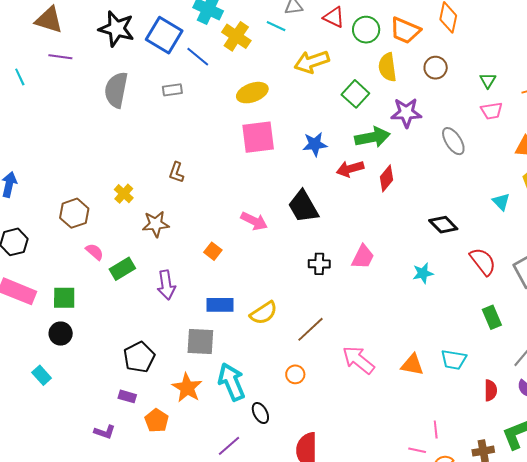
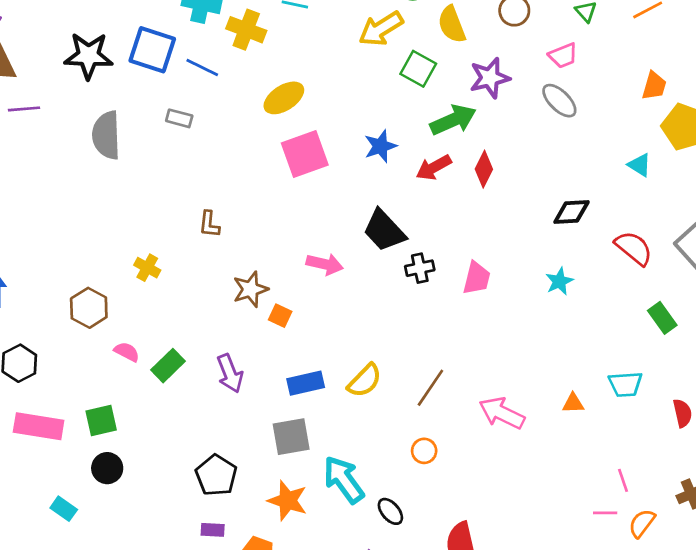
yellow arrow: (312, 62) -> (381, 29), moved
gray rectangle: (172, 90) -> (179, 118), turned 36
pink trapezoid: (492, 111) -> (563, 56), moved
brown star: (156, 224) -> (250, 289), moved
black diamond: (443, 225) -> (571, 212), turned -36
black cross: (319, 264) -> (420, 268), moved
orange triangle: (412, 365) -> (573, 403), size x0.7
cyan rectangle: (42, 375) -> (64, 509), moved

